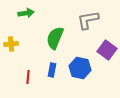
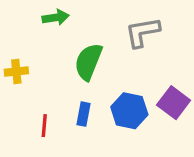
green arrow: (26, 13) -> (56, 17), moved
purple square: (107, 50) -> (174, 103), moved

